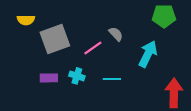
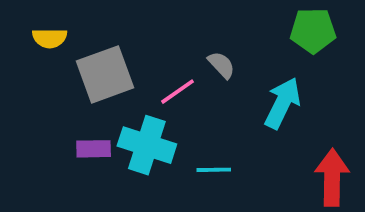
cyan cross: (77, 76) -> (147, 145), size x1.8
cyan line: (112, 79) -> (214, 170), moved

